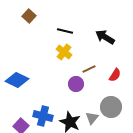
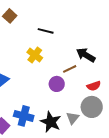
black arrow: (105, 37) -> (86, 55), moved
yellow cross: (64, 52) -> (35, 55), moved
red semicircle: (115, 75) -> (94, 86), moved, turned 40

